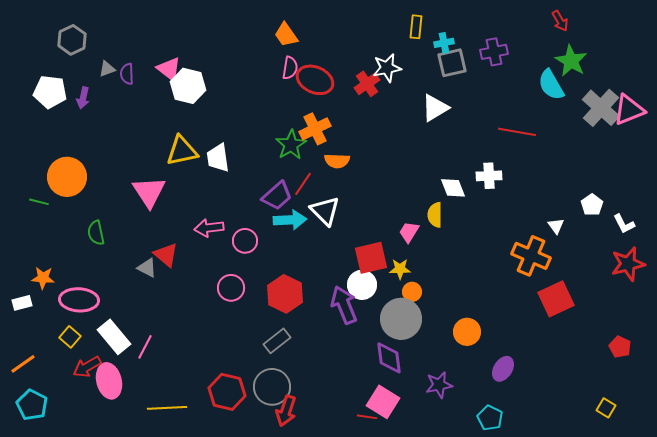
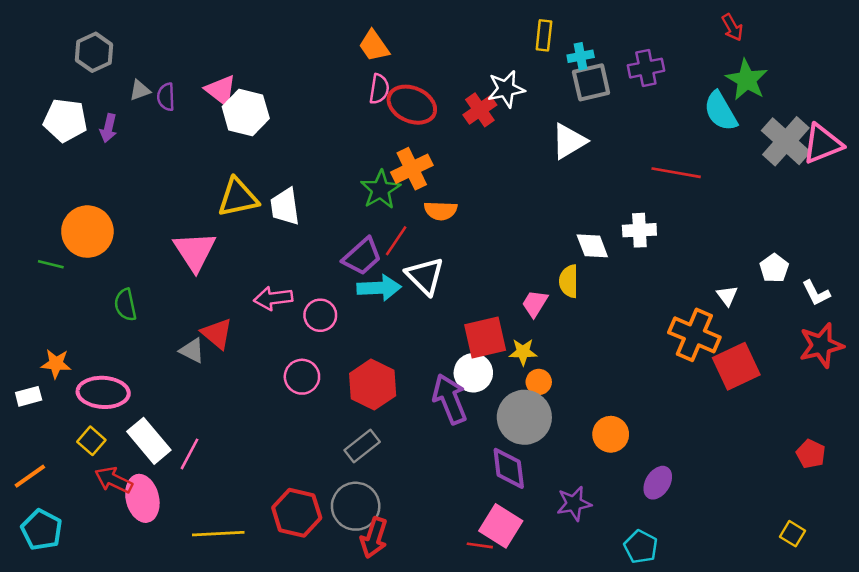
red square: (556, 299) -> (736, 366), moved
red arrow: (87, 367) -> (114, 480), turned 56

